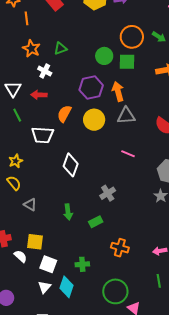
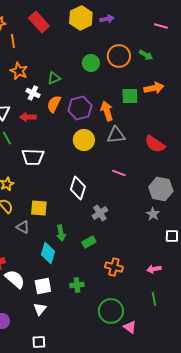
green triangle: (60, 49) -> (54, 78), moved
green circle: (104, 56) -> (91, 63), moved
green square: (127, 62) -> (130, 96), moved
orange semicircle: (64, 114) -> (54, 104), moved
white diamond: (71, 165) -> (78, 188), moved
yellow square: (35, 242) -> (39, 208), moved
white semicircle: (21, 256) -> (15, 279), size x1.5
white square: (48, 264) -> (43, 286), turned -30
cyan diamond: (67, 287) -> (48, 253), moved

